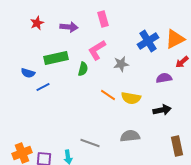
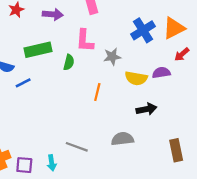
pink L-shape: (97, 50) -> (85, 41), turned -55
orange line: (108, 95) -> (97, 92), turned 70
yellow semicircle: (131, 98) -> (136, 78), moved
black arrow: (162, 110) -> (146, 109), moved

